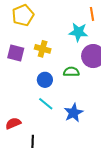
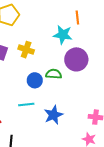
blue circle: (45, 80) -> (35, 80), moved
cyan line: (46, 104) -> (26, 105), turned -49

